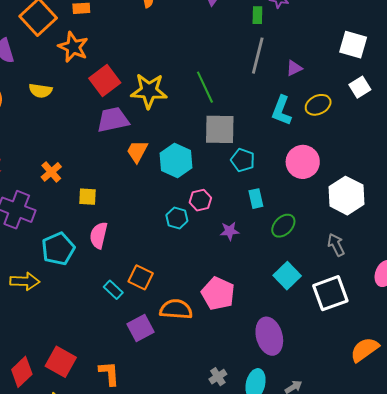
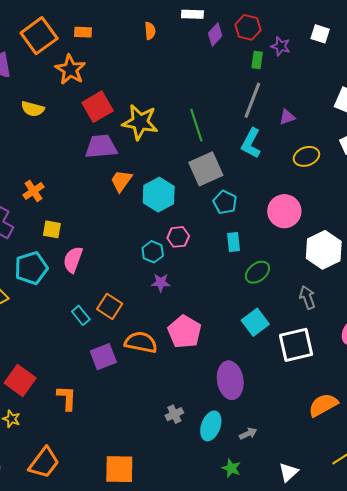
cyan L-shape: (282, 111) -> (251, 143), moved
gray square: (220, 129) -> (206, 169), turned -32
yellow square: (88, 197) -> (52, 229), moved
purple star: (230, 231) -> (161, 283), moved

